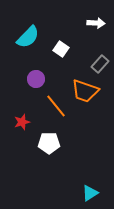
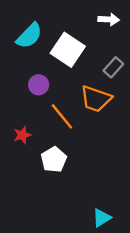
white square: (61, 49) -> (68, 50), size x1.8
white pentagon: (49, 143) -> (54, 160), turned -30

